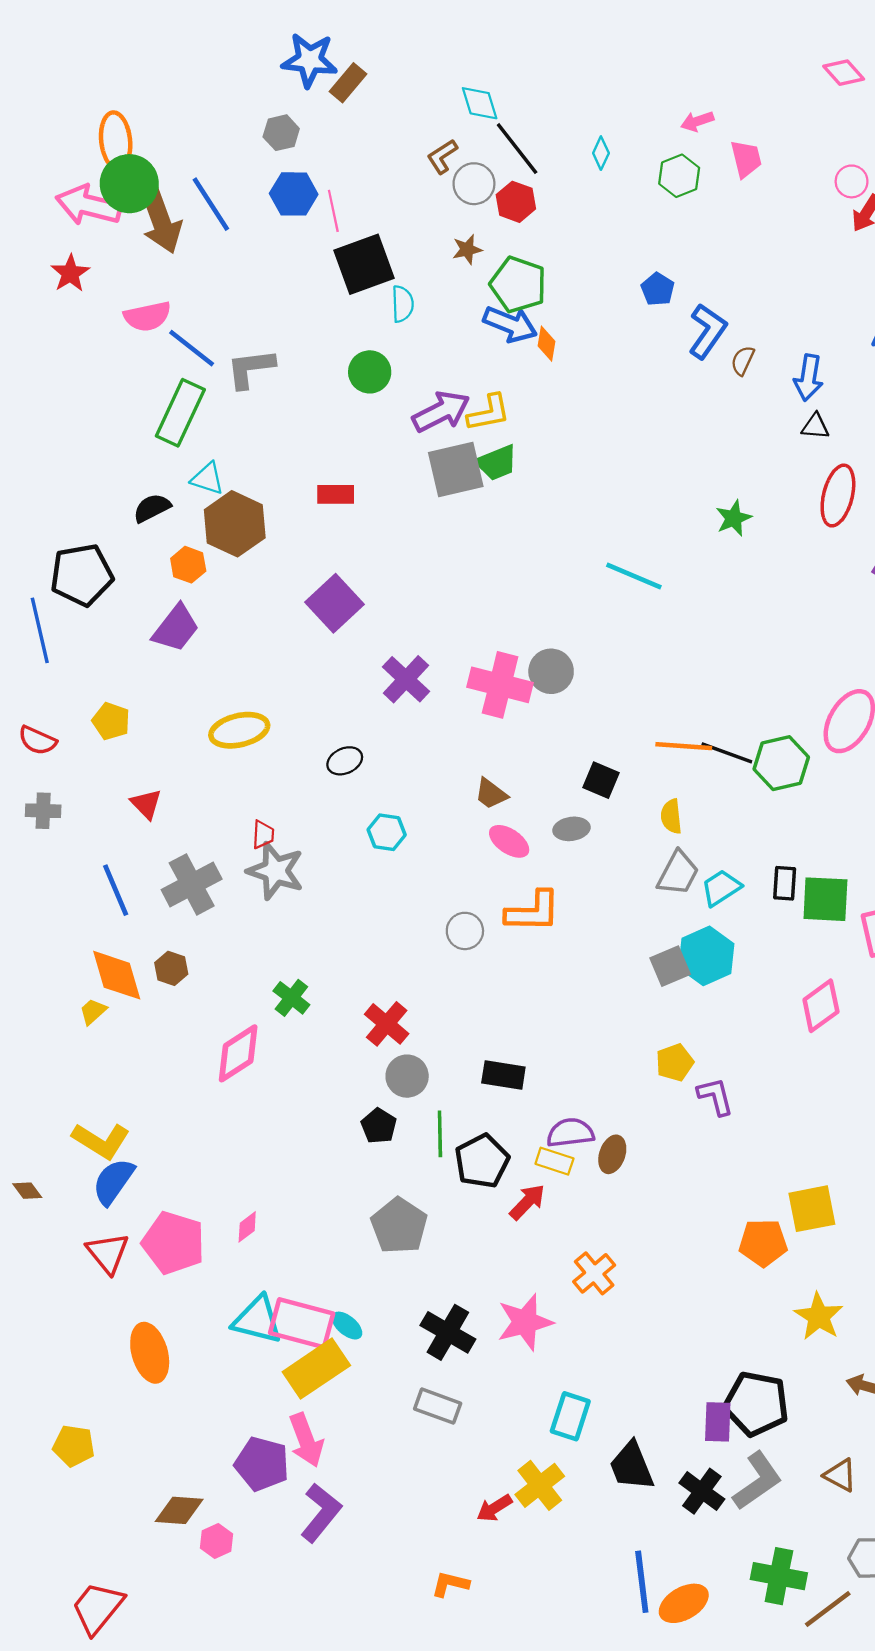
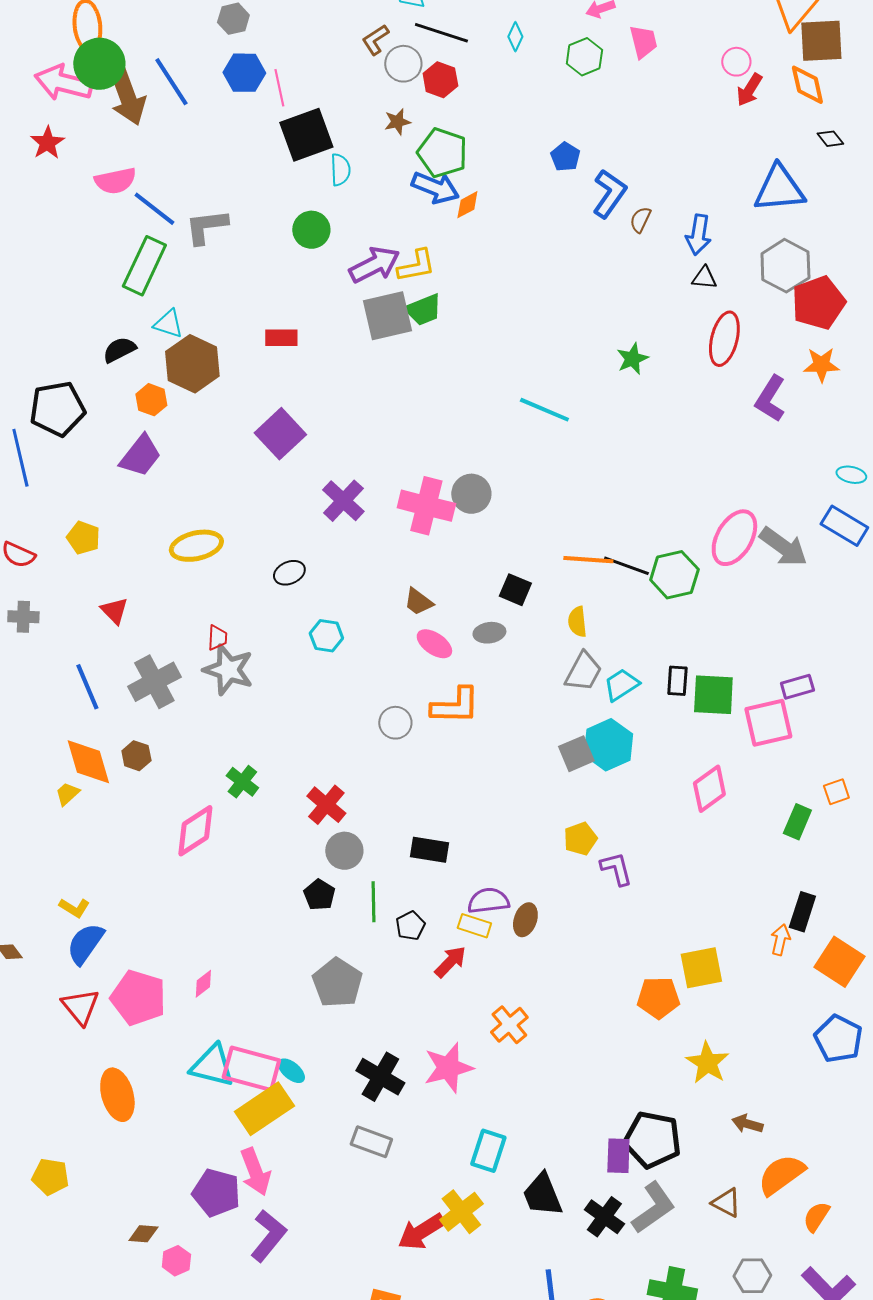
black line: (517, 149) -> (441, 33), turned -34
orange diamond: (547, 344) -> (467, 205), turned 52
yellow L-shape: (101, 1141) -> (74, 908), size x0.6
black pentagon: (482, 1161) -> (410, 926), size x0.6
red arrow: (494, 1508) -> (421, 1232), size x1.5
brown diamond: (179, 1510) -> (143, 1234), size x0.7

